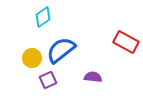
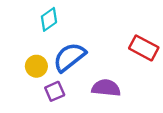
purple semicircle: (93, 77) -> (106, 88), size x1.4

